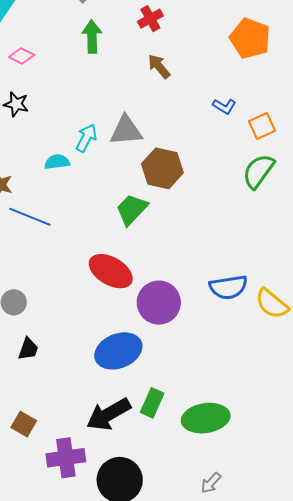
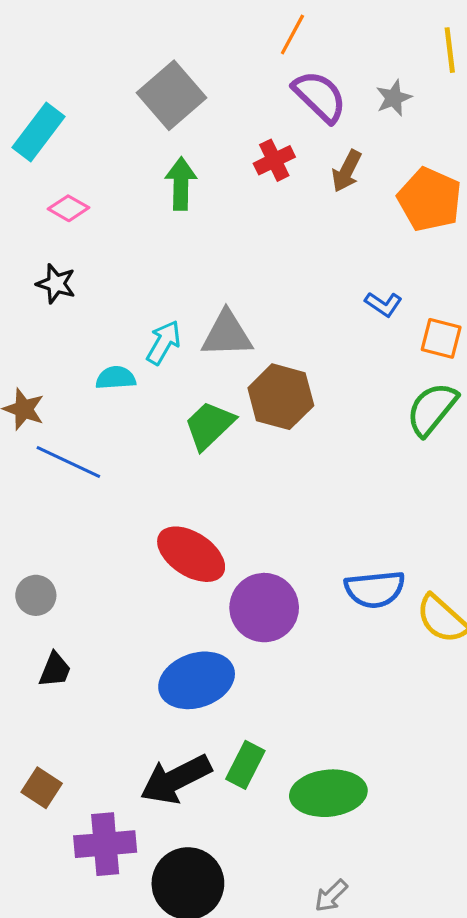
brown arrow: (159, 66) -> (347, 171), moved, turned -116
orange square: (262, 126) -> (441, 338), turned 36
green trapezoid: (132, 209) -> (209, 425), moved

